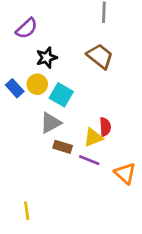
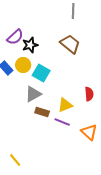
purple semicircle: (27, 28) -> (15, 37), moved
red semicircle: (105, 127) -> (89, 94), moved
yellow line: (27, 211) -> (15, 160), turned -32

